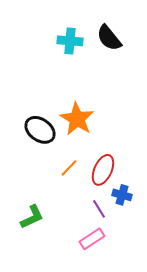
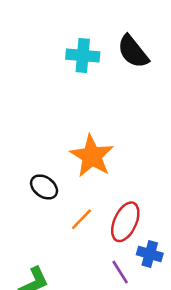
black ellipse: (40, 130) -> (44, 187), moved, size x0.7

